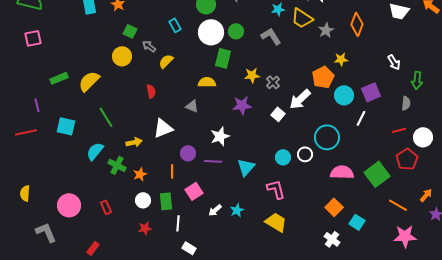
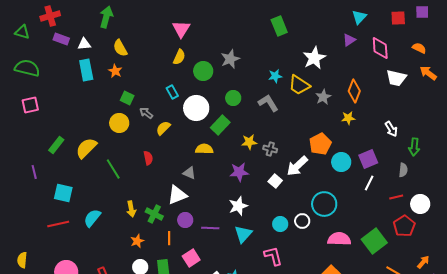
white circle: (211, 32) -> (196, 108), moved
green rectangle: (223, 58) -> (220, 125), turned 30
yellow star: (341, 59) -> (348, 118), moved
green rectangle: (59, 78) -> (56, 145), turned -30
gray cross: (273, 82) -> (270, 149), turned -32
green line: (106, 117) -> (113, 169), moved
white line: (361, 118) -> (369, 183), moved
white triangle: (163, 128) -> (177, 195), moved
red line: (26, 132) -> (58, 224), moved
white star: (220, 136) -> (238, 206), moved
yellow arrow: (134, 142) -> (131, 209), turned 91
green cross: (117, 165) -> (154, 214), moved

